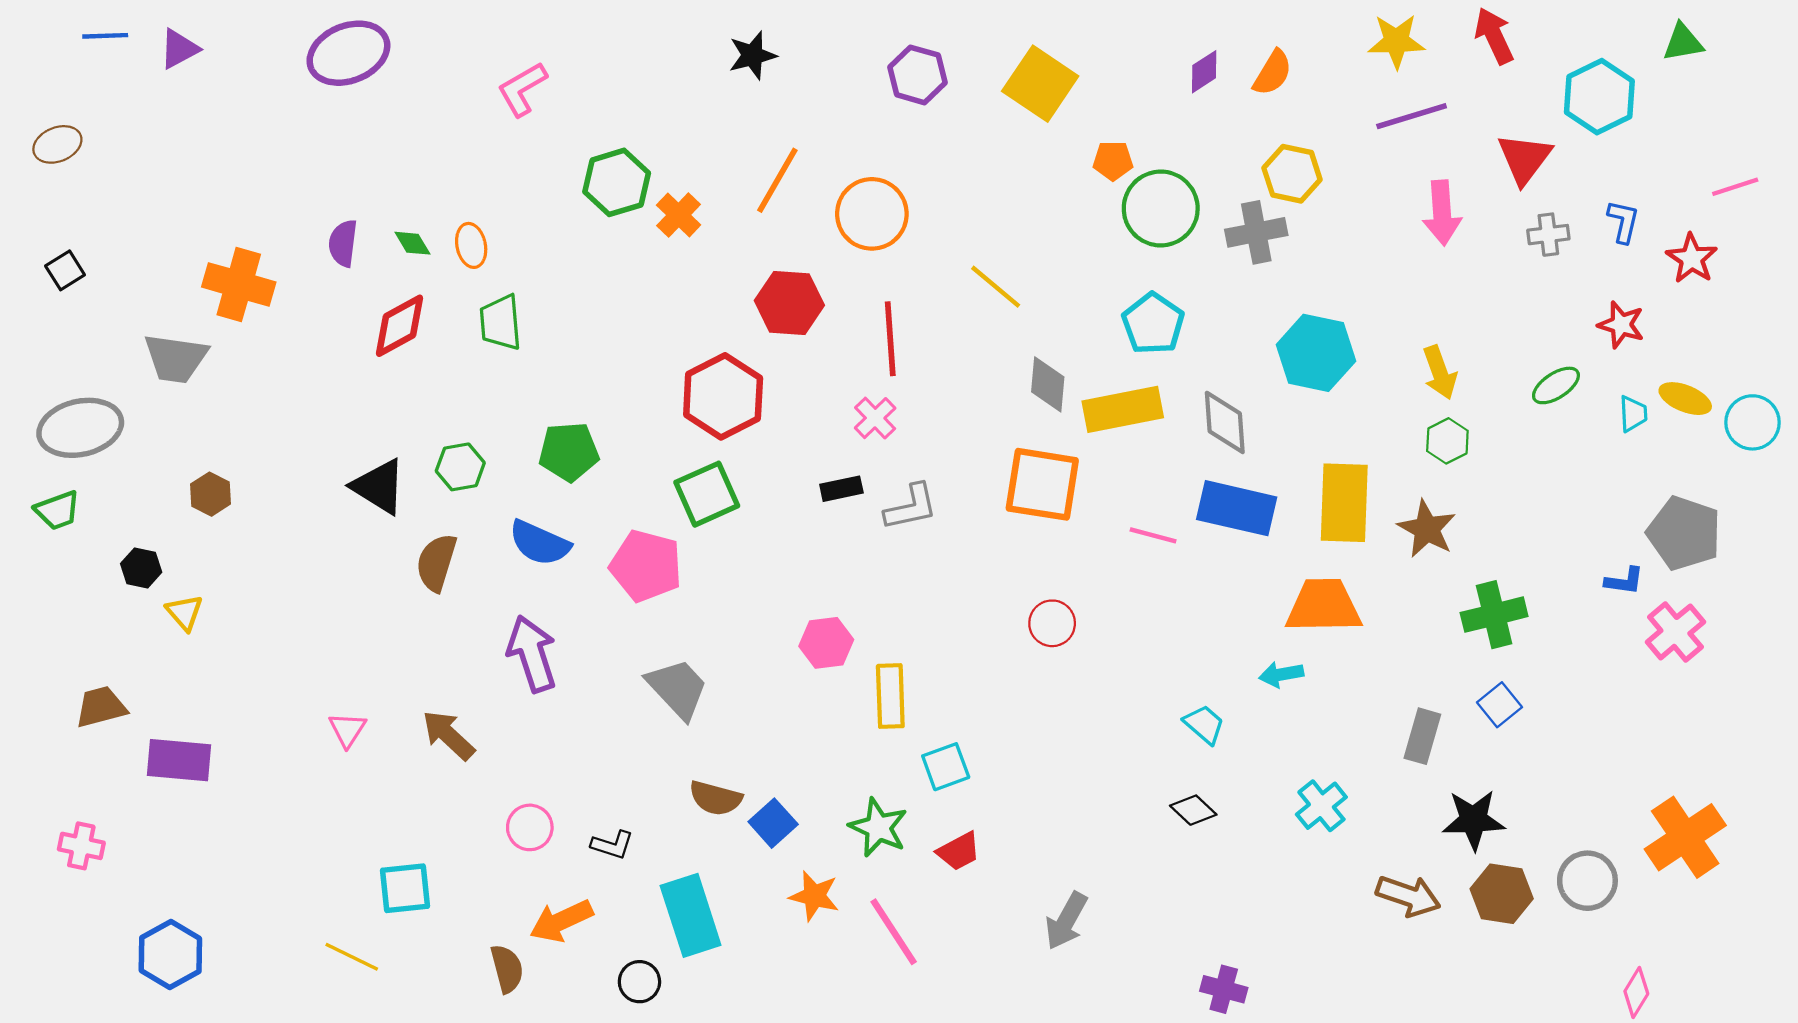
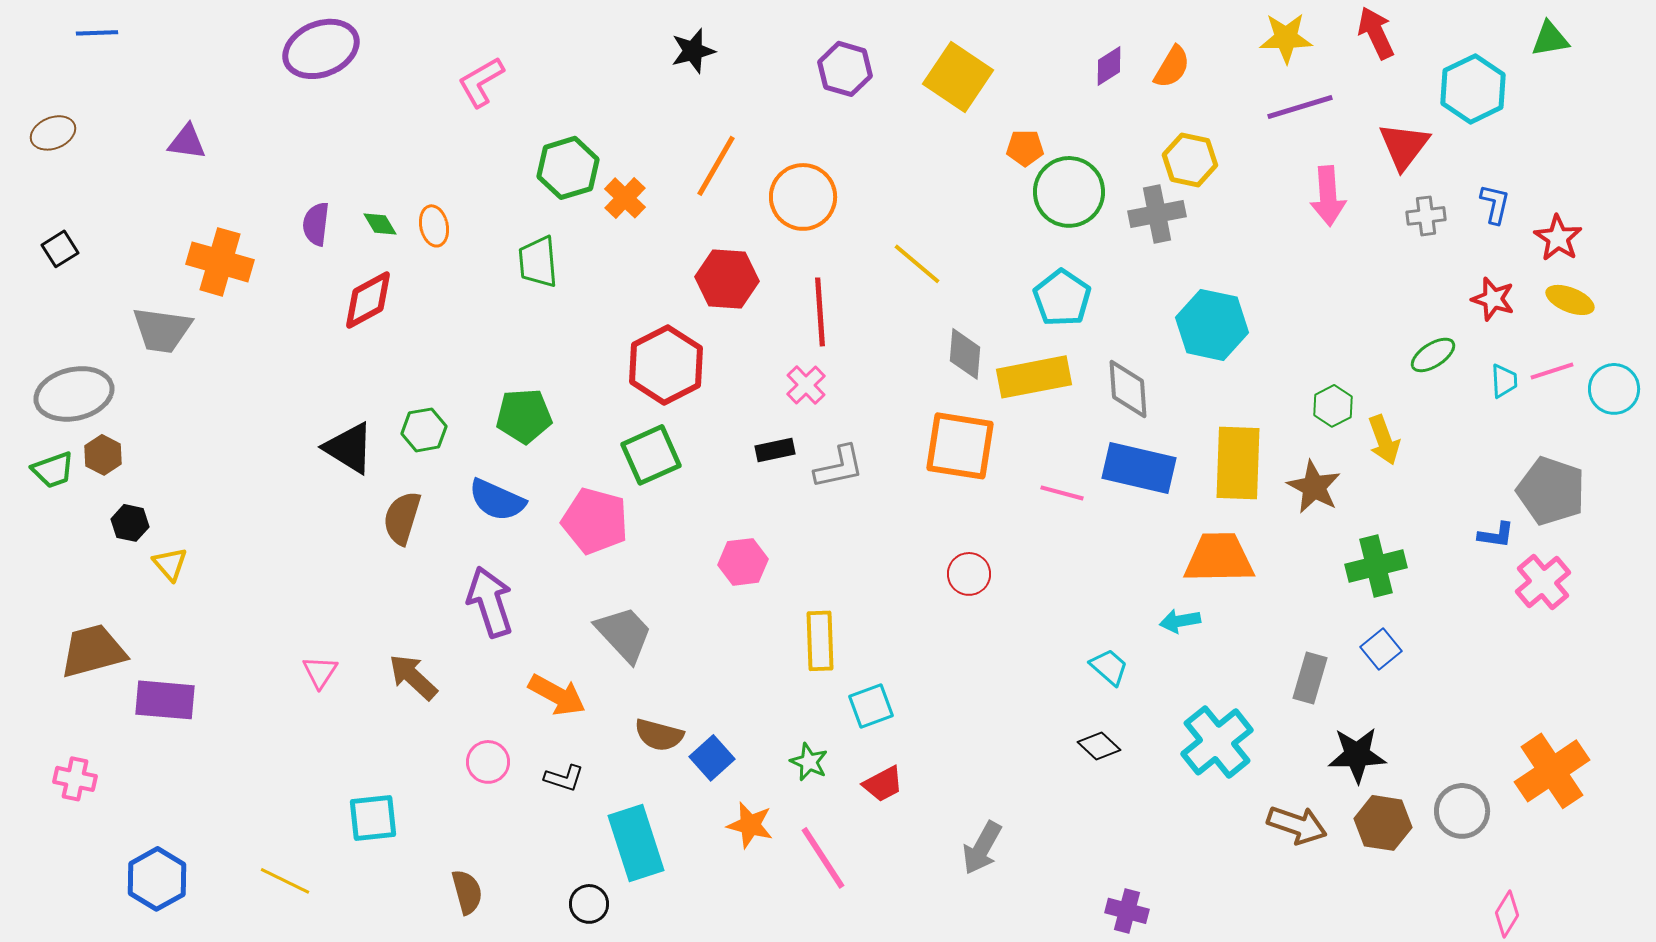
purple triangle: (179, 49) -> (187, 142), moved, turned 36
pink line: (1735, 187) -> (1552, 371), moved
green trapezoid: (500, 323) -> (538, 262), moved
yellow arrow: (1440, 372) -> (1384, 440), moved
yellow ellipse: (1685, 399) -> (1570, 300), moved
brown hexagon: (211, 494) -> (103, 455), moved
pink hexagon: (826, 643) -> (743, 562), moved
brown trapezoid: (101, 707) -> (93, 651), size x1.4
cyan cross: (1321, 806) -> (1217, 742), size x1.5
green star: (878, 827) -> (809, 762), size x0.7
orange arrow: (561, 921) -> (557, 695), moved, turned -126
yellow line: (352, 957) -> (285, 881), moved

